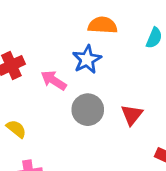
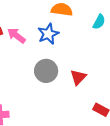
pink arrow: (54, 80) -> (16, 36), moved

